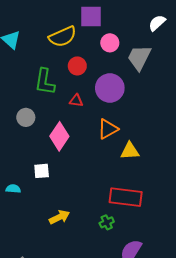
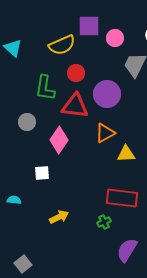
pink circle: (110, 43) -> (115, 38), moved
red triangle: (76, 101) -> (75, 106), size x2.0
cyan semicircle: (13, 189) -> (14, 200), moved

